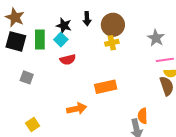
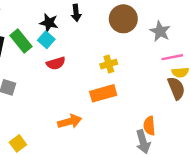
brown circle: (113, 25) -> (123, 19), moved
green rectangle: (40, 40) -> (21, 41), turned -36
yellow cross: (112, 43) -> (109, 64), moved

